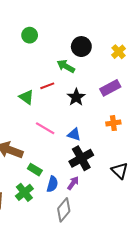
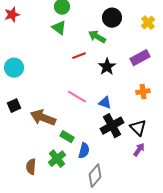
green triangle: (27, 97) -> (59, 28), moved
black triangle: (120, 171) -> (138, 128), moved
purple arrow: (73, 183) -> (139, 150), moved

